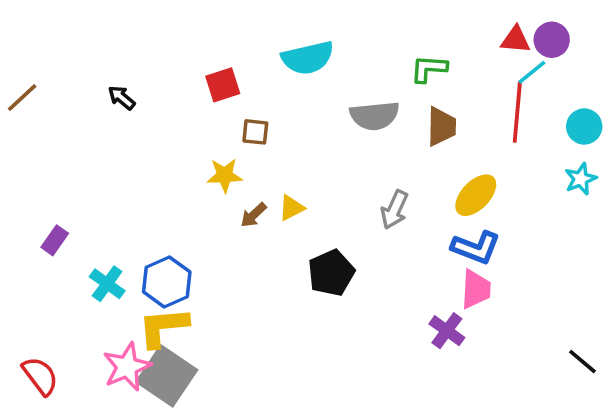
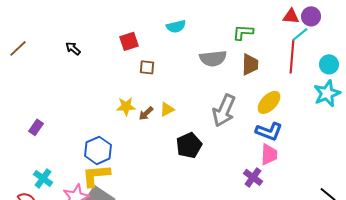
cyan semicircle: (308, 58) -> (176, 26), size x0.7
yellow star: (225, 175) -> (126, 106), moved
cyan star: (581, 179) -> (327, 93), size x1.5
gray arrow: (394, 210) -> (224, 110), size x1.5
cyan cross: (107, 284) -> (43, 178), moved

